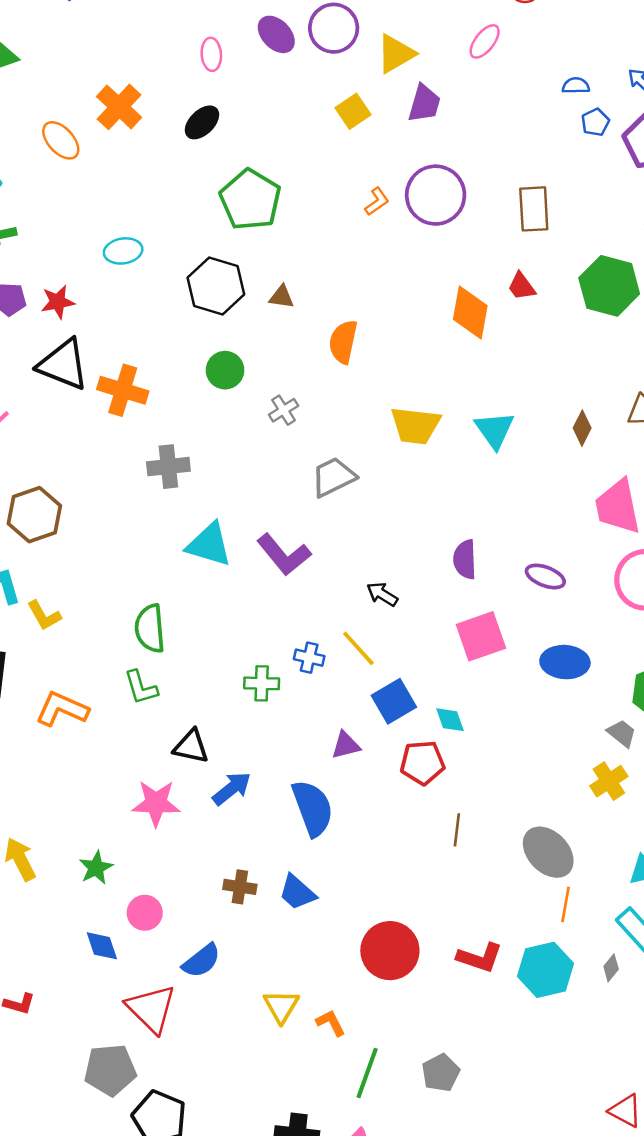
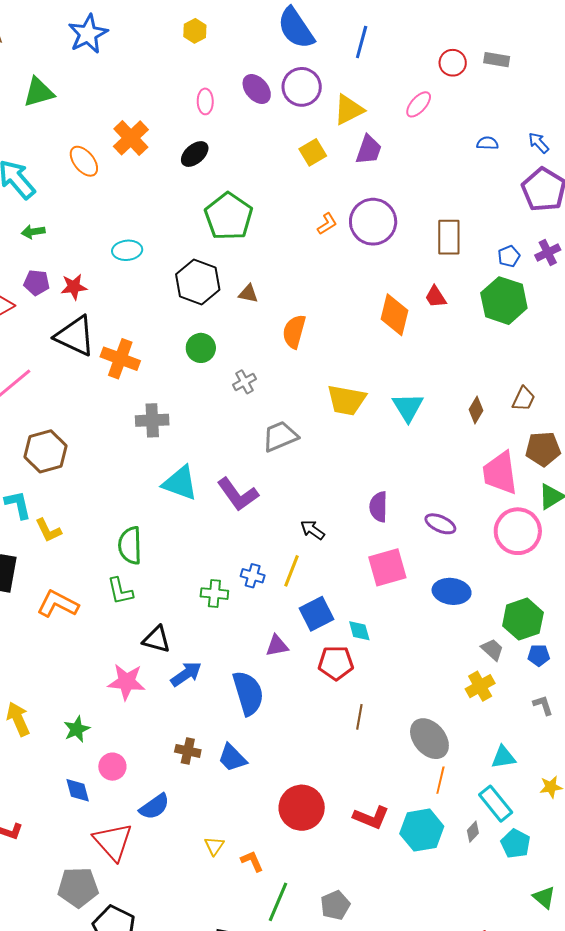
blue pentagon: (595, 122) -> (509, 256), moved
yellow line: (358, 648) -> (291, 571), turned 60
yellow triangle: (281, 1006) -> (214, 846), size x0.7

